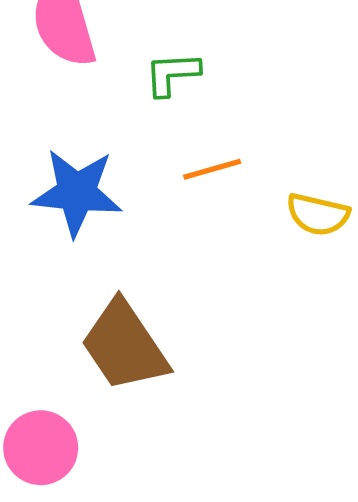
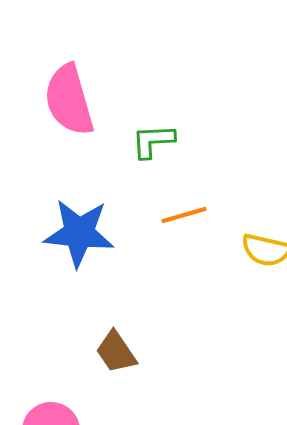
brown trapezoid: (124, 346) -> (116, 352), size x0.6

